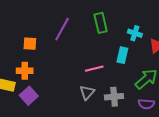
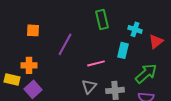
purple line: (62, 29) -> (65, 44), moved
orange square: (30, 44) -> (33, 30), moved

